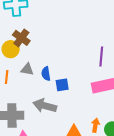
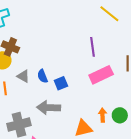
gray triangle: (27, 69) -> (23, 76), turned 32

